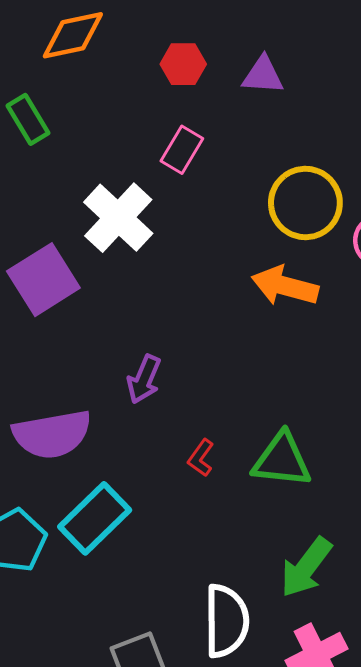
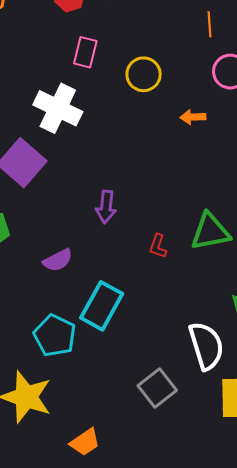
yellow circle: (305, 203) -> (144, 74), moved, size x0.7
orange arrow: (285, 286) -> (193, 117), moved, size x0.6
purple semicircle: (52, 434) -> (58, 260), size x0.6

